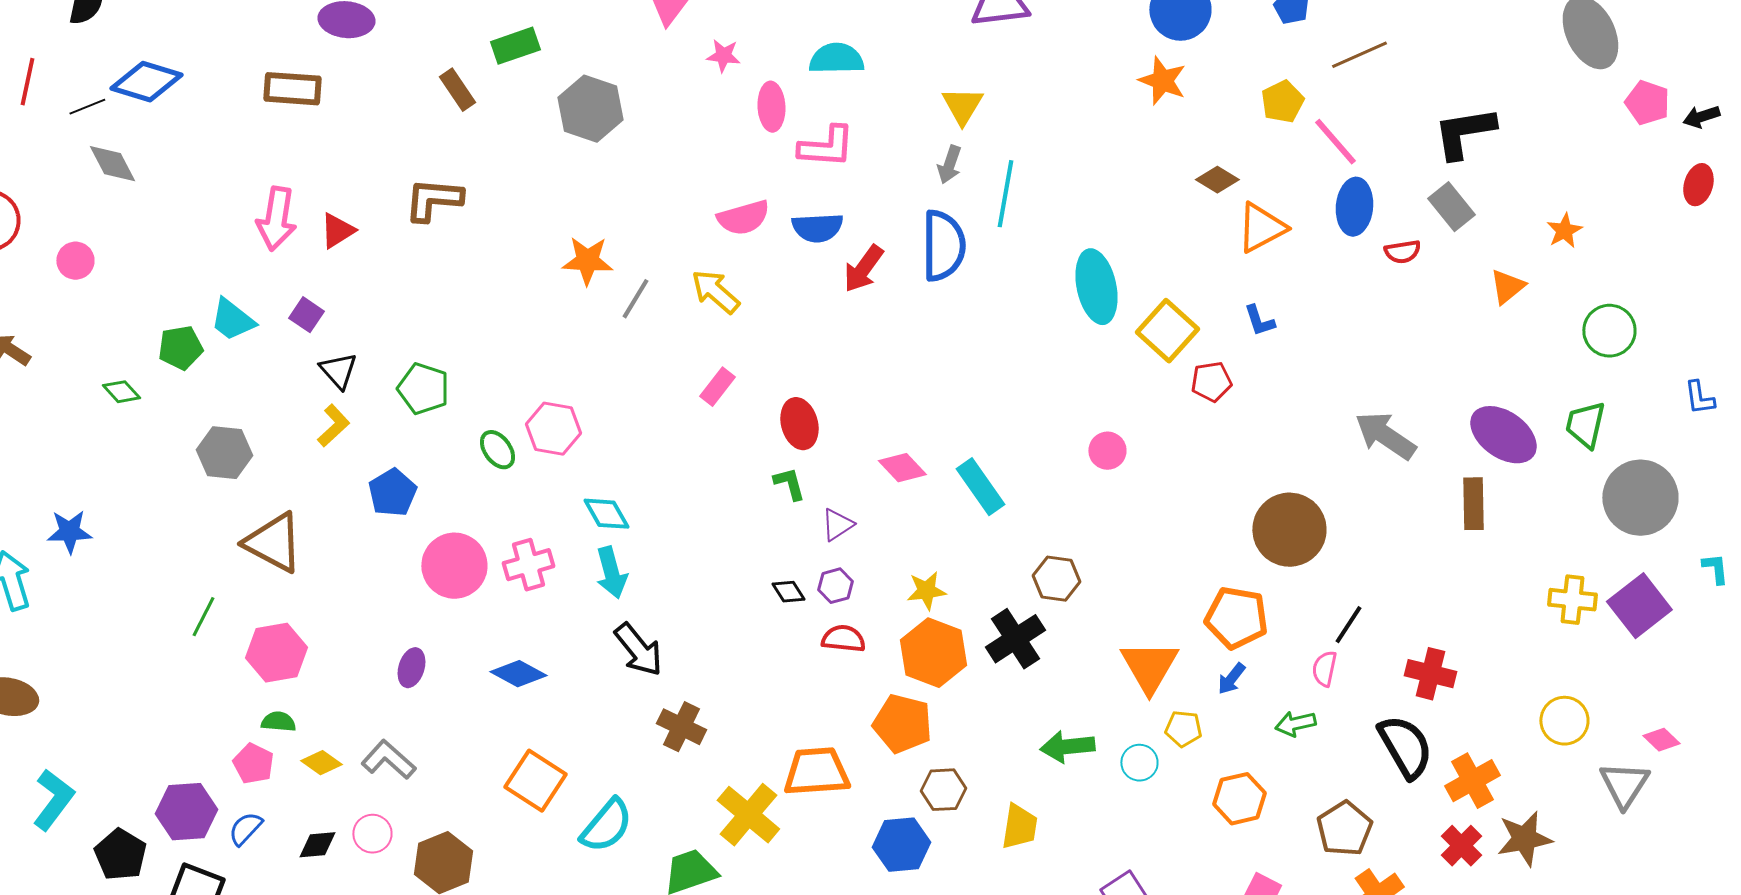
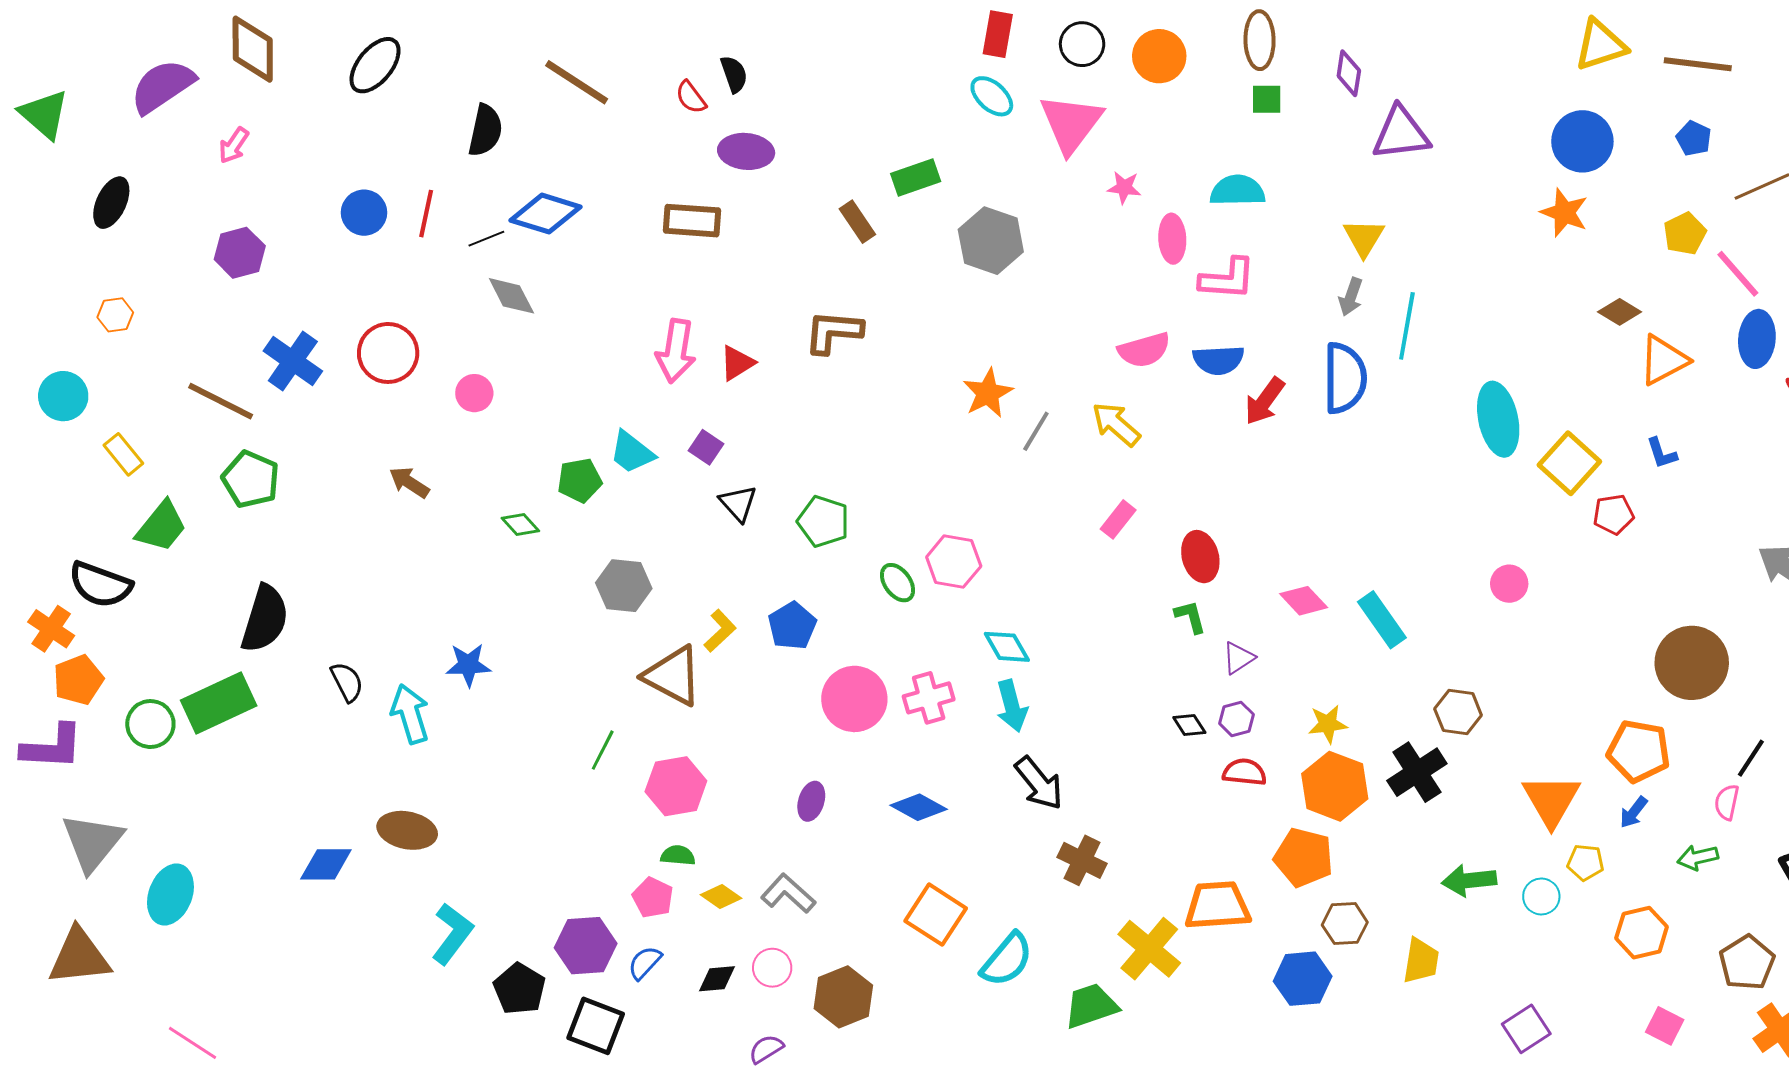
orange star: (587, 261) -> (988, 393), turned -30
yellow L-shape: (333, 426) -> (720, 631), moved

